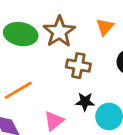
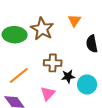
brown cross: (78, 66) -> (53, 63), moved

